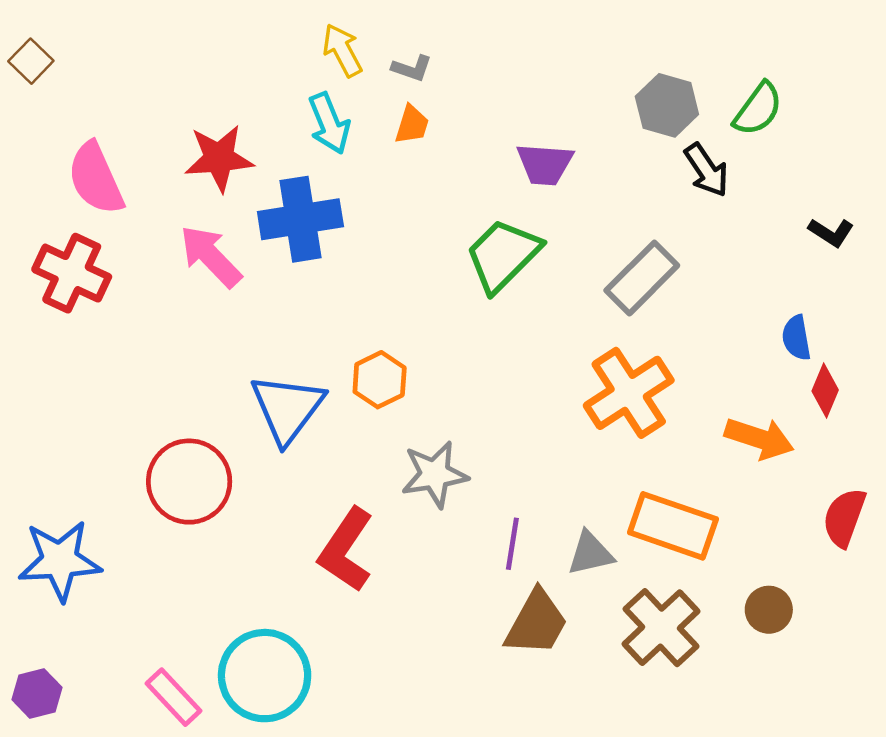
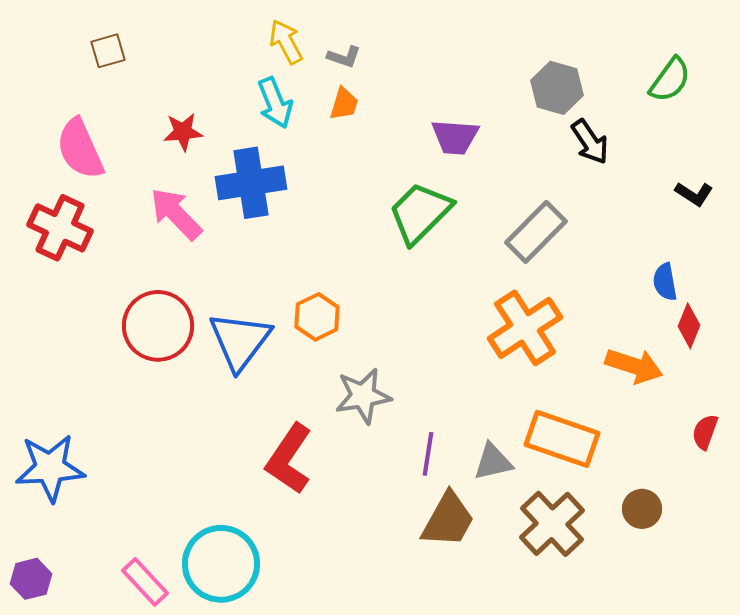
brown square: (31, 61) -> (108, 51), moved, turned 30
green semicircle: (758, 109) -> (670, 80), moved
red star: (219, 158) -> (183, 132), size x0.7
red circle: (189, 482) -> (158, 326), moved
red semicircle: (844, 517) -> (705, 432), size x0.7

